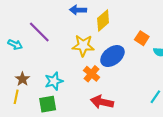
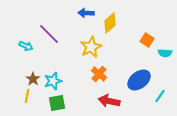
yellow star: (83, 46) -> (91, 47), turned -30
blue ellipse: (112, 56) -> (139, 80), moved
cyan star: (54, 81) -> (53, 81), moved

